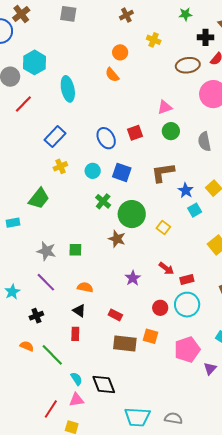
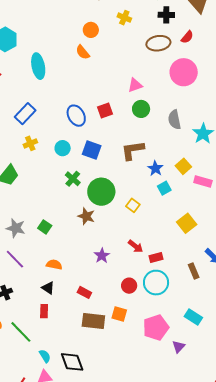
black cross: (205, 37) -> (166, 15), moved
green square: (75, 250) -> (45, 227), turned 32

